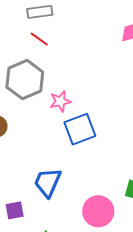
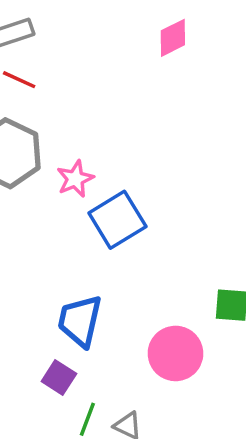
purple square: (15, 210) -> (59, 378), moved, turned -36

